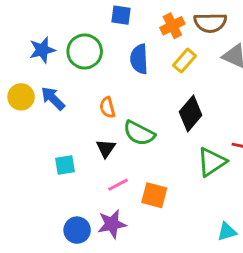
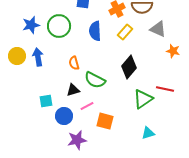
blue arrow: (53, 98) -> (38, 57), turned 36
black triangle: (106, 148) -> (73, 90), turned 40
pink line: (118, 185) -> (87, 106), moved
blue circle: (77, 230) -> (64, 116), moved
cyan triangle: (227, 232) -> (148, 133), moved

